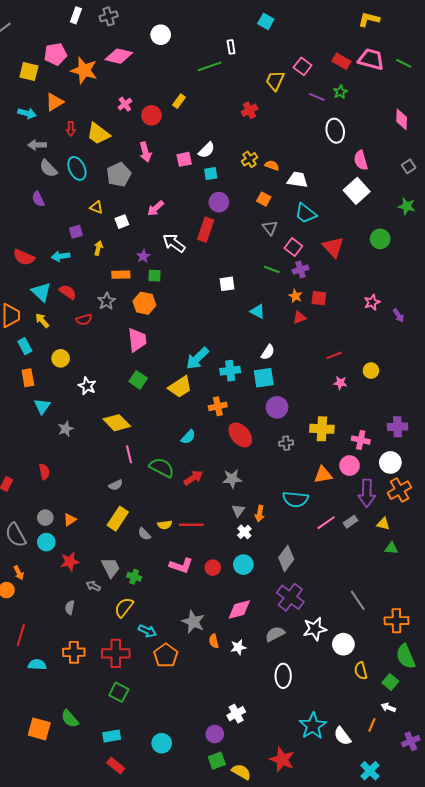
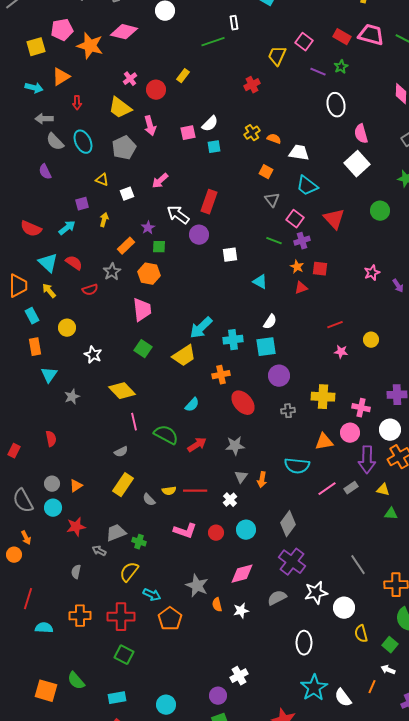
yellow square: (29, 71) -> (36, 47), turned -30
yellow trapezoid: (98, 134) -> (120, 108), moved
purple circle: (219, 202) -> (199, 235), moved
cyan arrow: (61, 256) -> (67, 228), turned 150
orange rectangle: (121, 275) -> (126, 246), turned -42
white cross: (244, 532) -> (230, 500), moved
gray trapezoid: (111, 568) -> (116, 533), turned -85
white ellipse: (283, 676) -> (304, 643), moved

